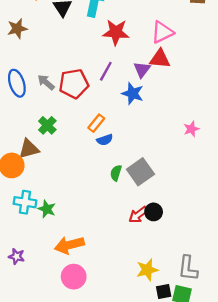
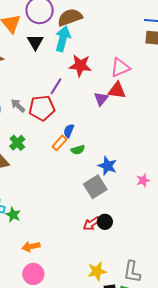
purple line: (106, 71) -> (56, 86), moved
blue star: (133, 94) -> (107, 166), moved
pink star: (191, 129) -> (143, 180), moved
blue semicircle: (105, 140) -> (69, 131), moved, turned 128
green semicircle: (116, 173) -> (78, 150), moved, turned -128
orange arrow: (69, 245) -> (31, 247), size x0.7

